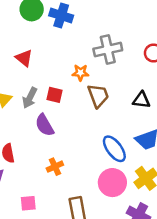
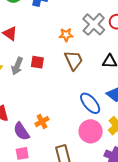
gray cross: (108, 50) -> (94, 24), moved, turned -30
orange star: (80, 73) -> (66, 35), moved
purple semicircle: (45, 125) -> (21, 131), moved

